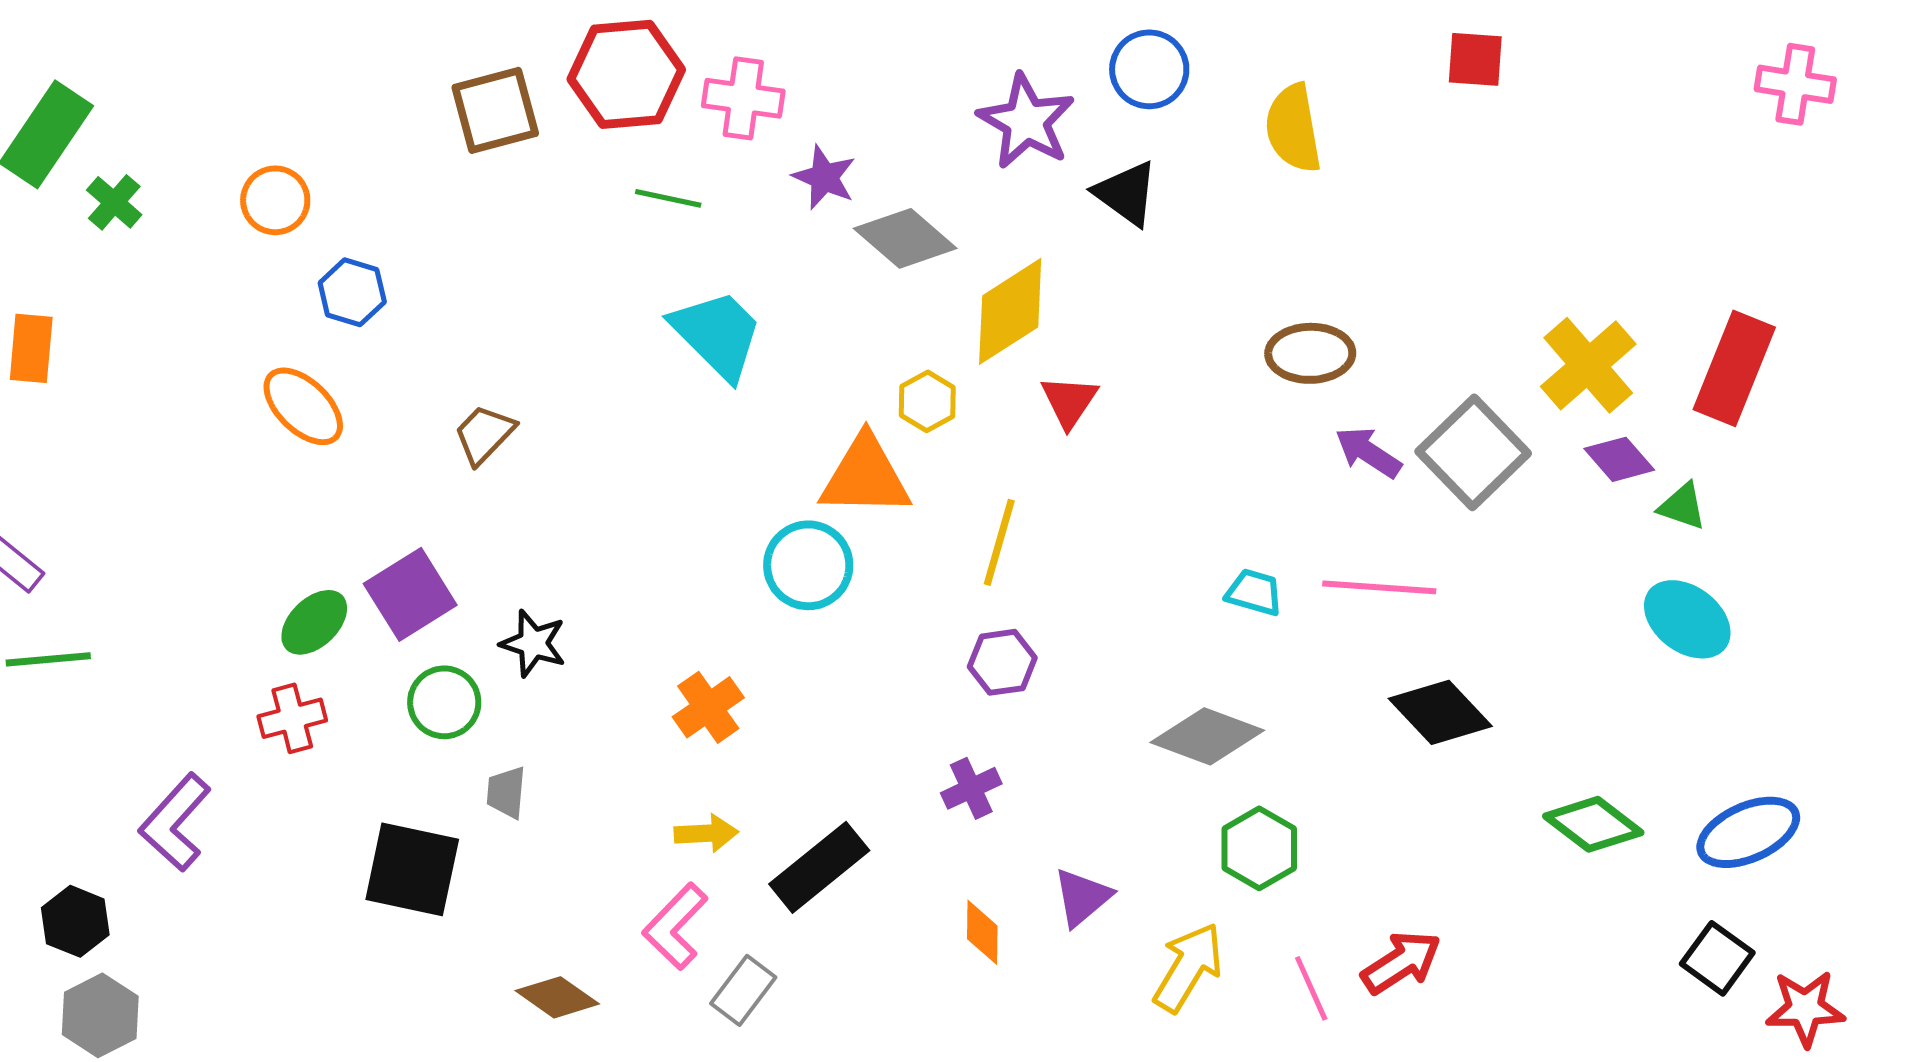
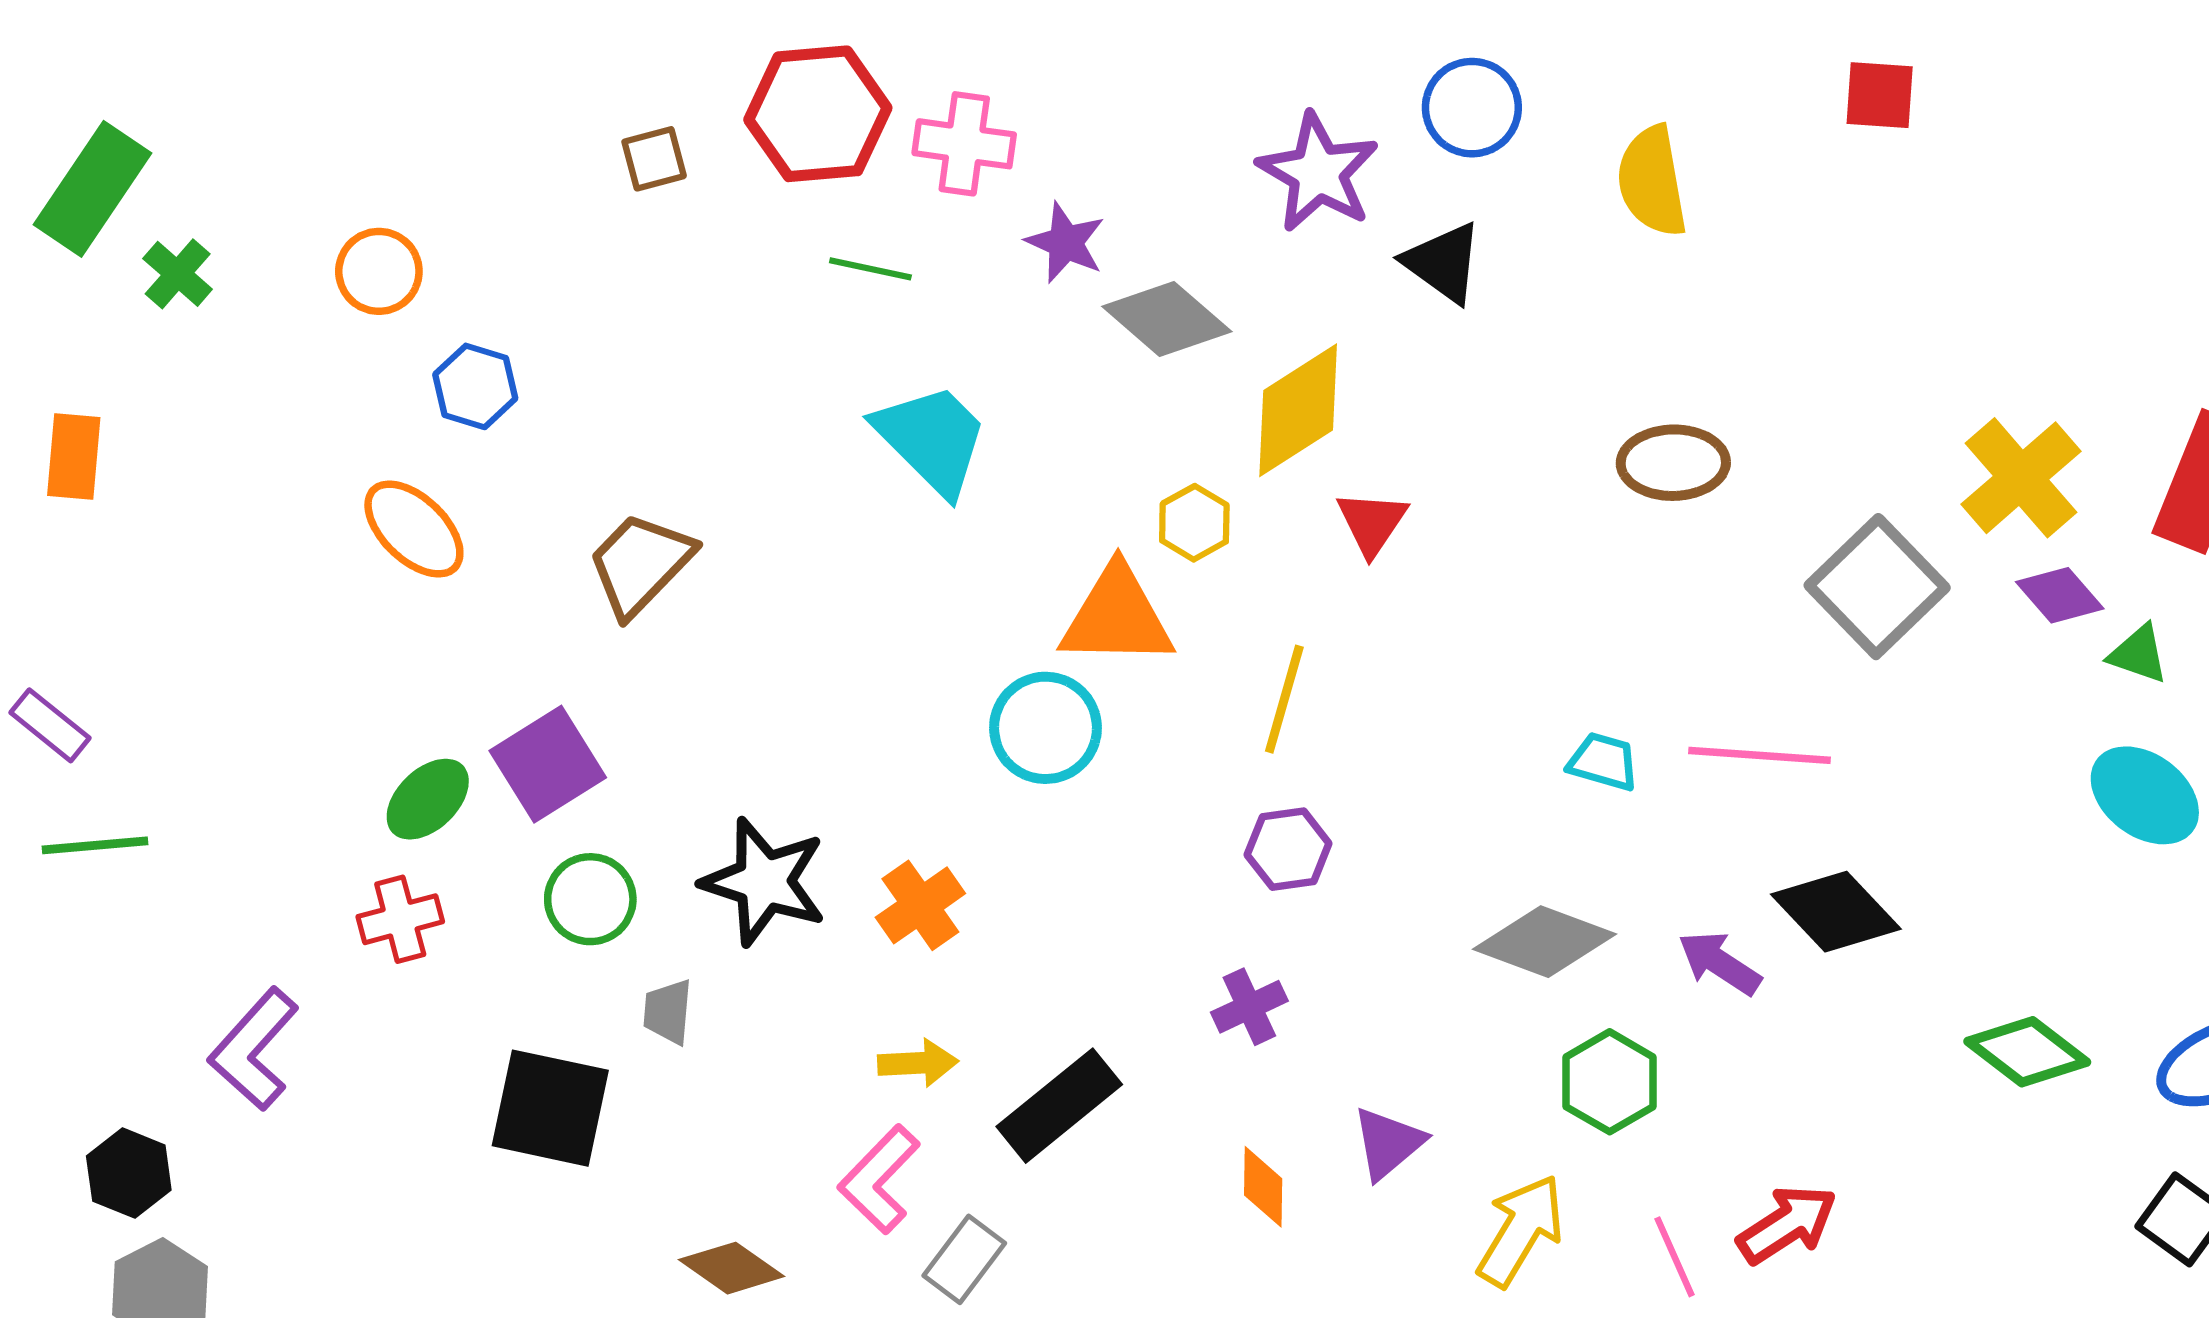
brown square: (495, 110) -> (654, 159), size x0.6
brown trapezoid: (484, 434) -> (640, 564), size x1.4
purple arrow: (1368, 452) -> (1720, 963), moved
black star: (533, 643) -> (764, 882), moved, size x1.5

